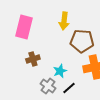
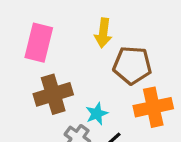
brown cross: (33, 59) -> (53, 94), size x1.6

